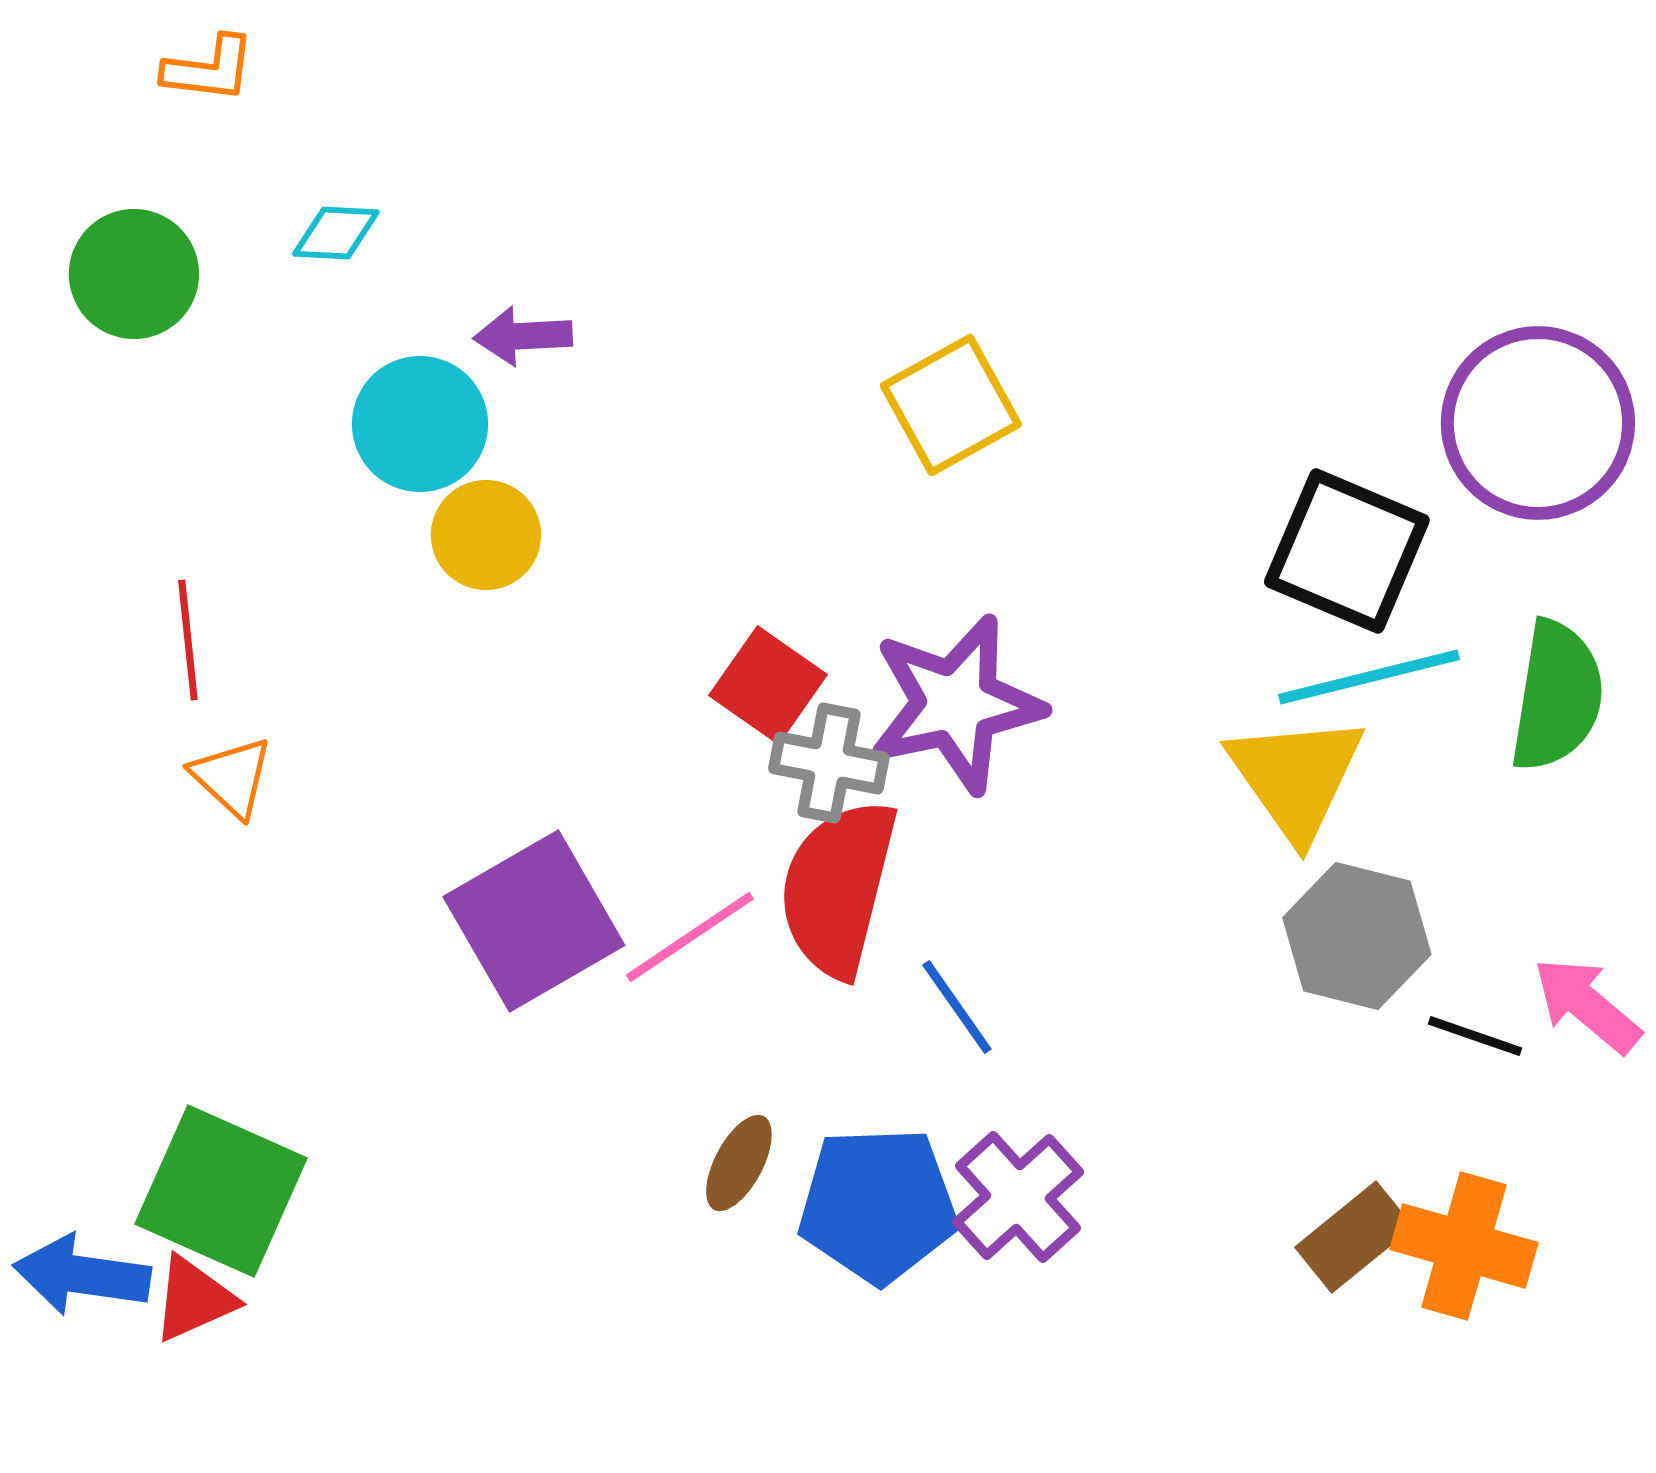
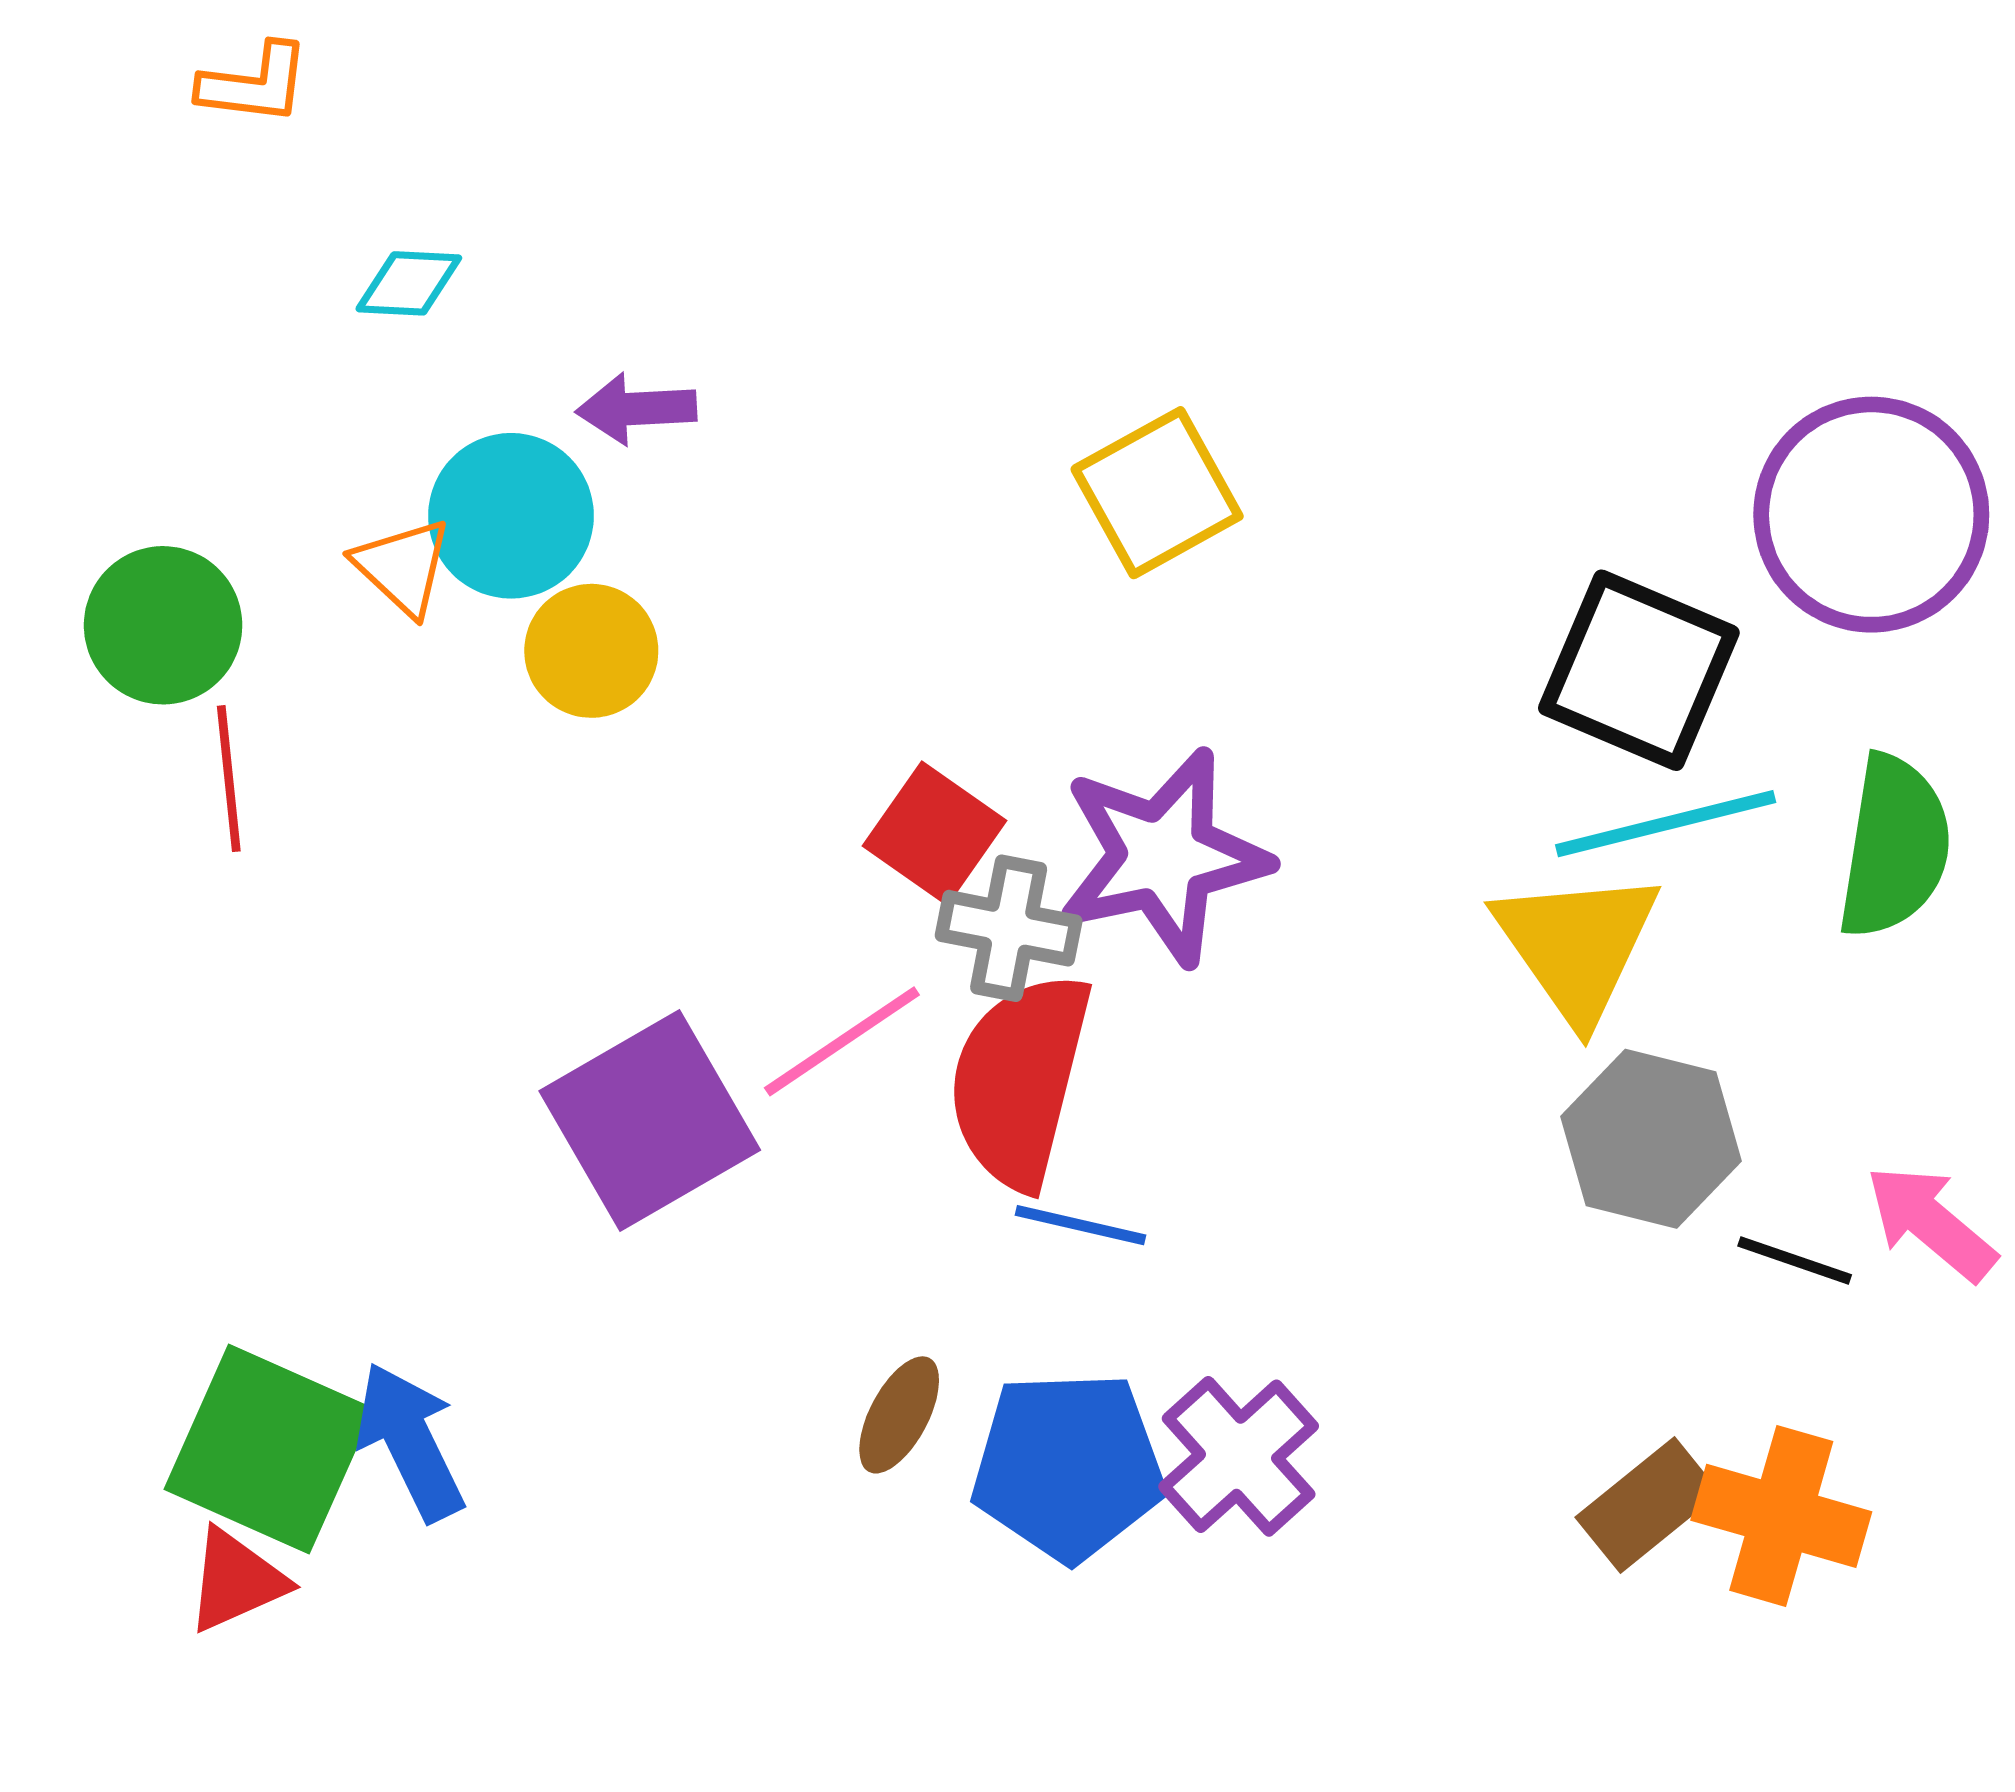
green circle: (134, 274) -> (163, 625), moved
orange triangle: (232, 777) -> (403, 567), moved
pink line: (690, 937) -> (842, 1041), moved
blue line: (957, 1007) -> (1080, 1225), moved, turned -42
blue arrow: (82, 1275) -> (410, 1442), moved, turned 56

